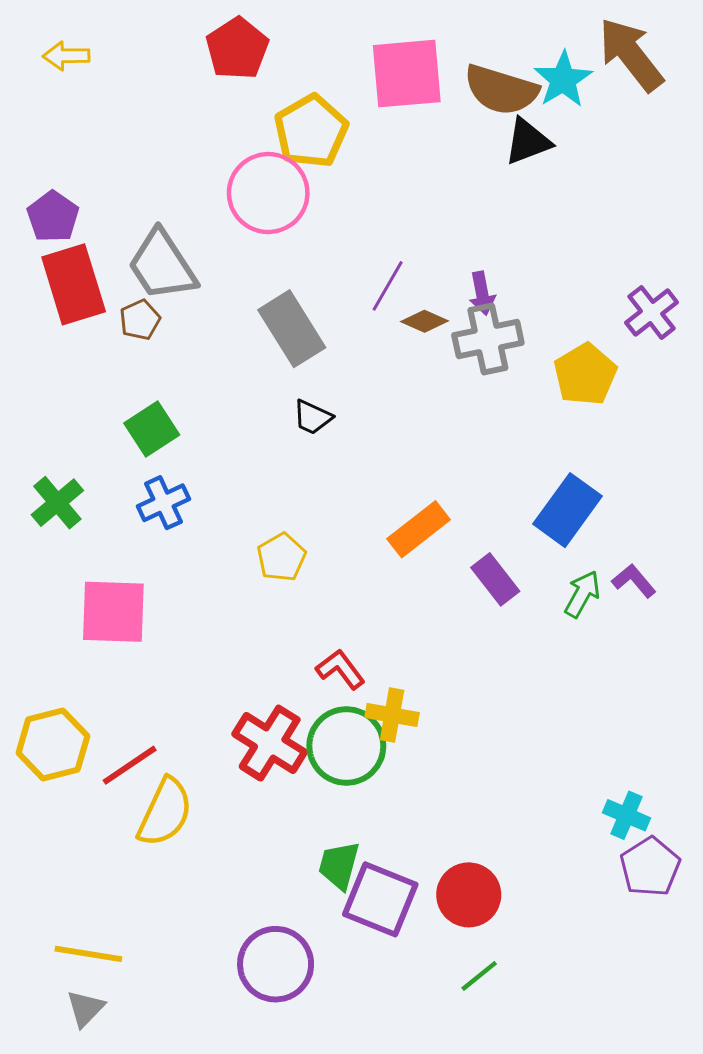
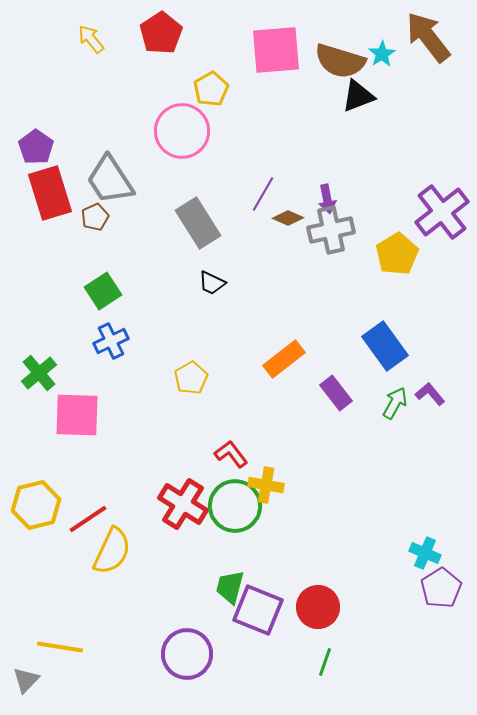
yellow arrow: (66, 56) -> (91, 39), moved, turned 52
cyan star: (563, 79) -> (382, 54), size x0.7
yellow pentagon: (311, 131) -> (211, 89), size x0.7
purple cross: (652, 312) -> (442, 212), size x1.5
green cross: (57, 503) -> (39, 373), moved
blue rectangle: (568, 510) -> (385, 346), turned -72
green line: (479, 976) -> (325, 662), turned -32
gray triangle: (85, 1008) -> (26, 680), moved

